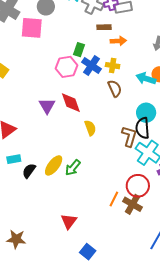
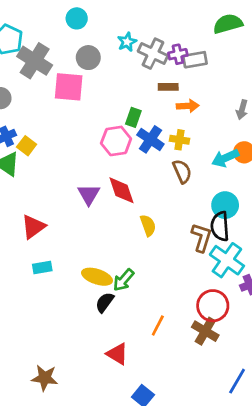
cyan arrow: (146, 79) -> (225, 158), turned -42
yellow ellipse: (54, 165) -> (97, 277), turned 70
black semicircle: (29, 171) -> (105, 302), moved
orange line: (114, 199) -> (158, 326), moved
red triangle: (69, 221) -> (117, 354), turned -36

